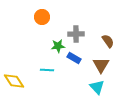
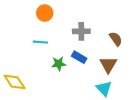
green star: (58, 46) -> (59, 64), moved
cyan line: (47, 70) -> (40, 42), moved

